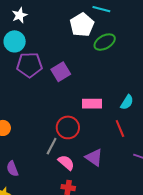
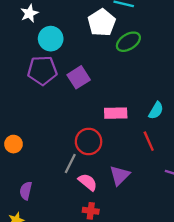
cyan circle: (15, 41) -> (51, 39), moved
purple triangle: (94, 158) -> (120, 175), turned 42
purple semicircle: (12, 169) -> (26, 191), turned 35

